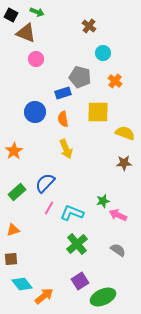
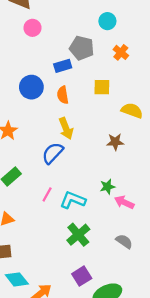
yellow square: (98, 112) -> (102, 87), size x0.7
brown star: (124, 163) -> (115, 142), moved
blue semicircle: (45, 183) -> (53, 153), moved

